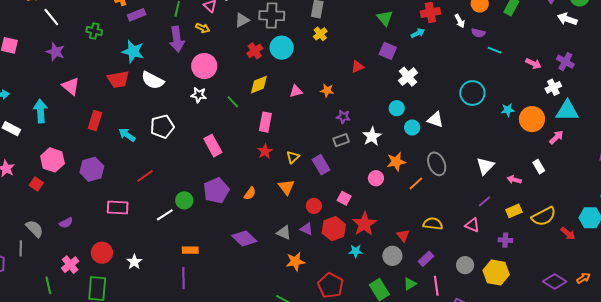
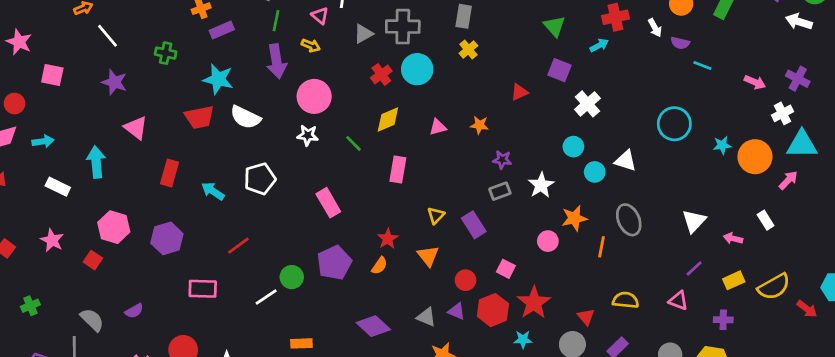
red star: (265, 151) -> (388, 239), moved
orange line: (416, 183) -> (602, 247), turned -35

